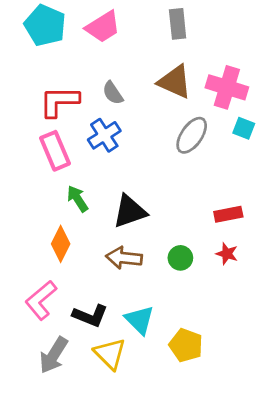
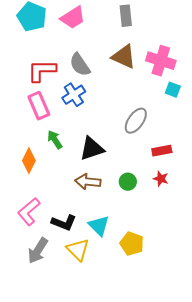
gray semicircle: (113, 93) -> (80, 65), size x1.4
gray ellipse: (192, 135) -> (136, 121), moved
orange diamond: (61, 244) -> (29, 161), moved

